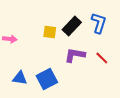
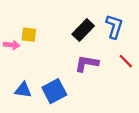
yellow square: (50, 32) -> (29, 35), moved
red line: (102, 58) -> (126, 61), moved

